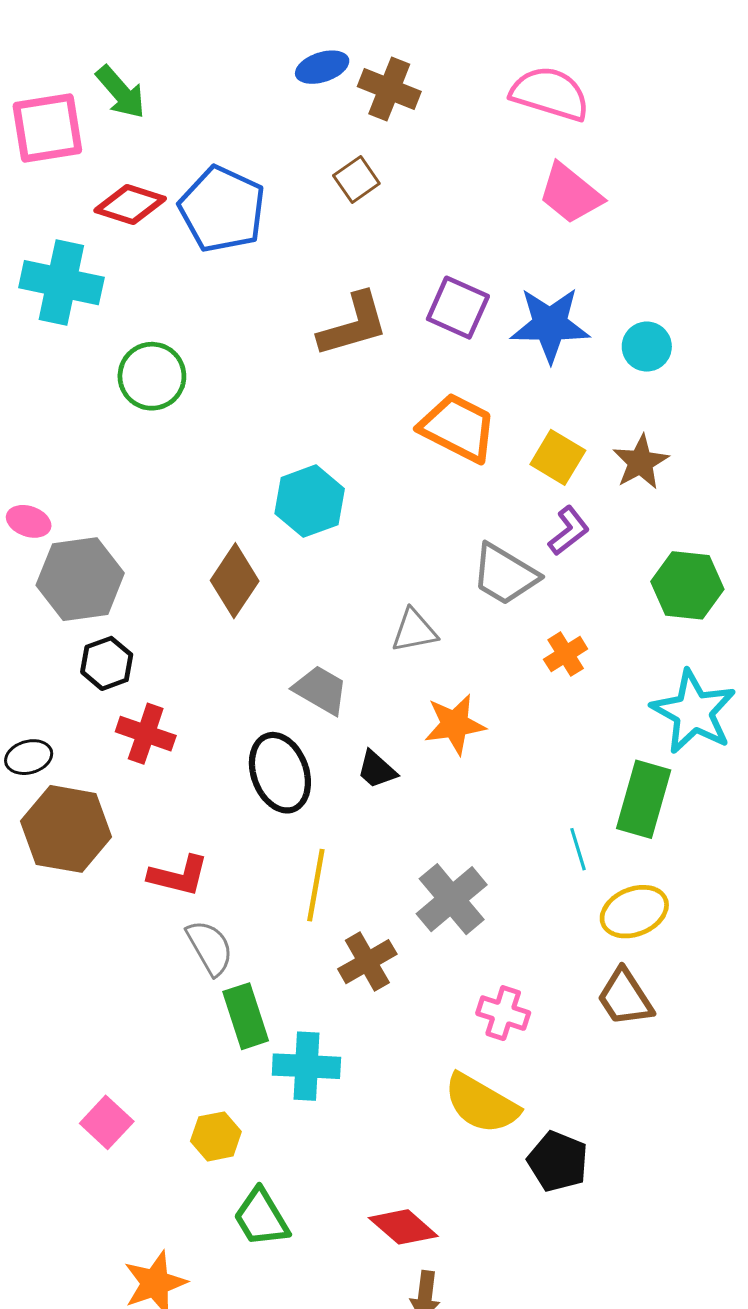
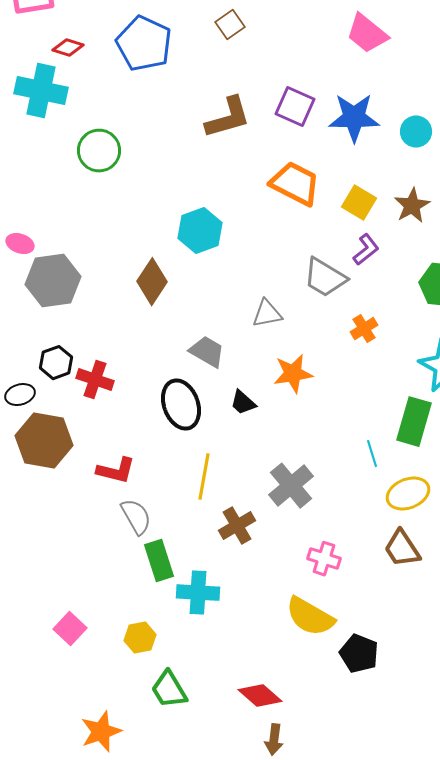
red diamond: (130, 204) -> (68, 48), moved, size x0.7
black hexagon: (107, 663) -> (56, 363), moved

